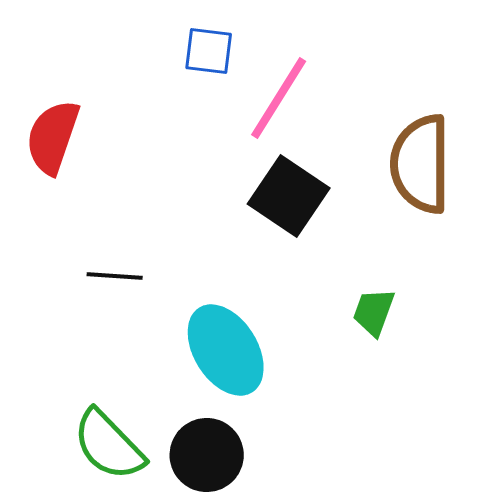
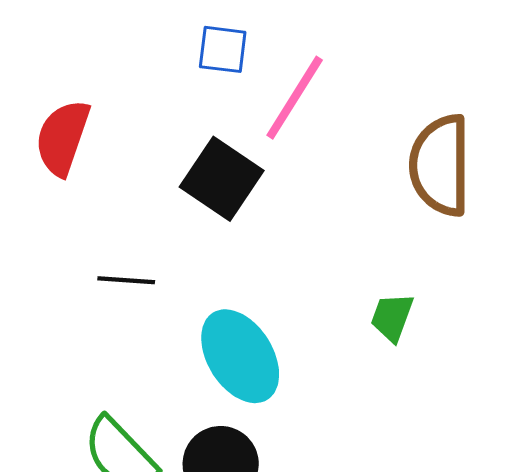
black square: (289, 196) -> (222, 179), moved

